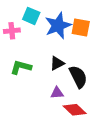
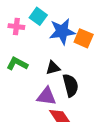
purple triangle: (57, 93) -> (47, 96), size x1.5

